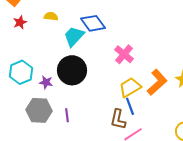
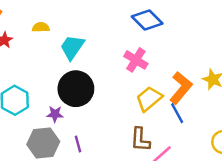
blue diamond: (93, 23) -> (147, 20), moved
purple star: (46, 82) -> (55, 114), moved
blue line: (130, 106) -> (177, 113), moved

